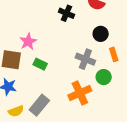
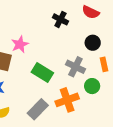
green rectangle: (40, 64) -> (42, 73), moved, size x1.5
gray rectangle: (39, 105) -> (38, 109), moved

